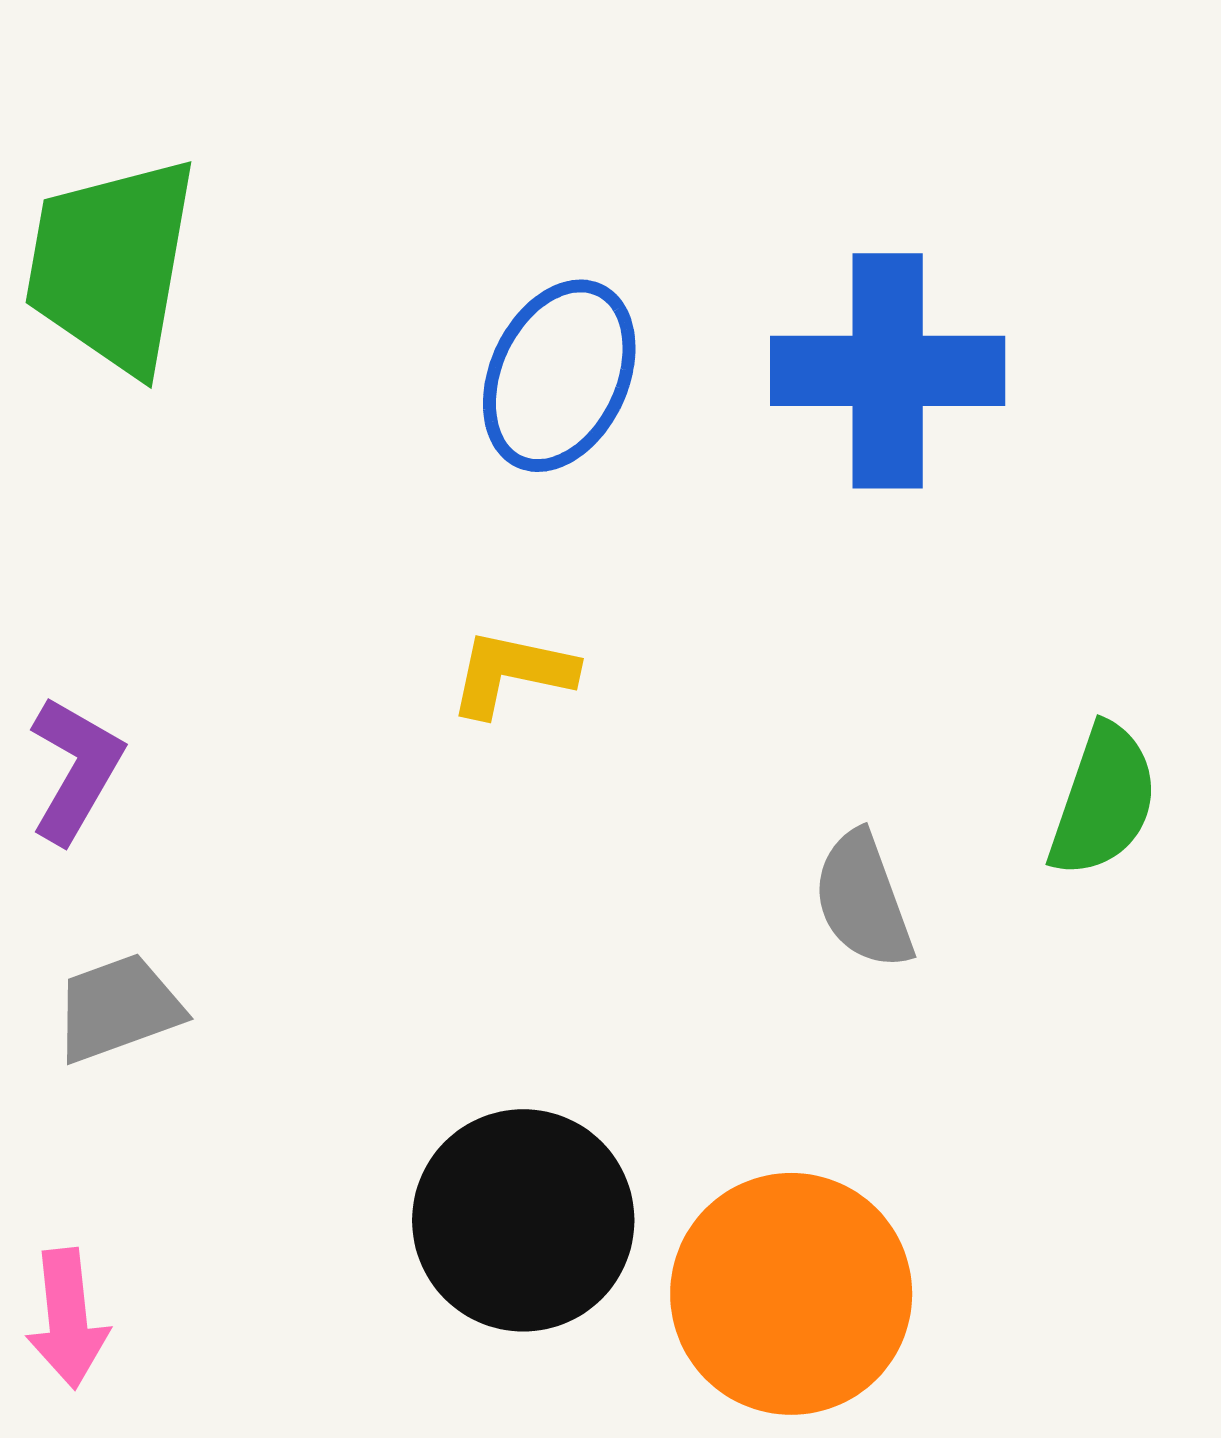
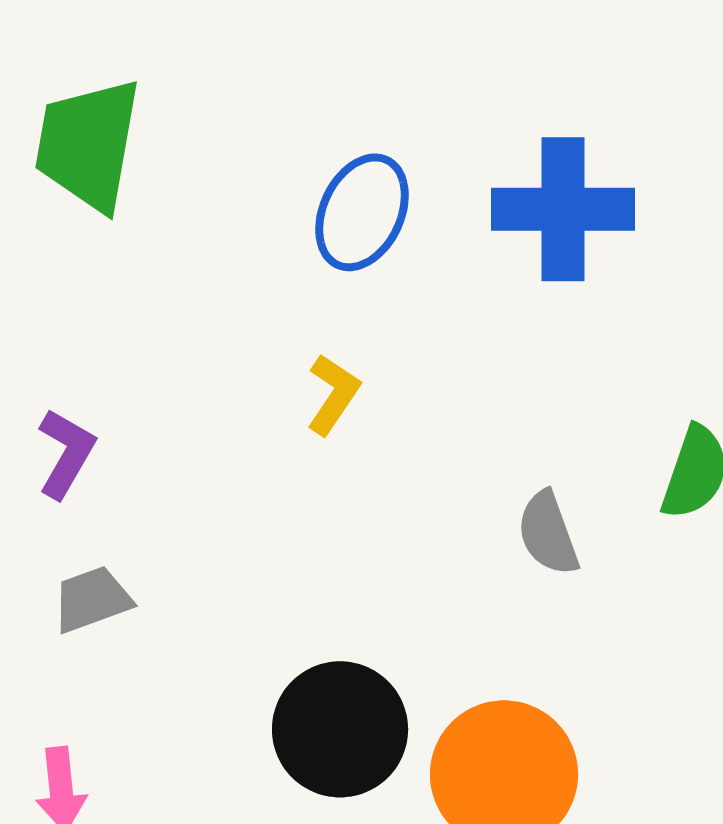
yellow L-shape: (512, 673) -> (333, 394), turned 112

